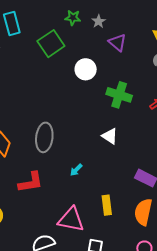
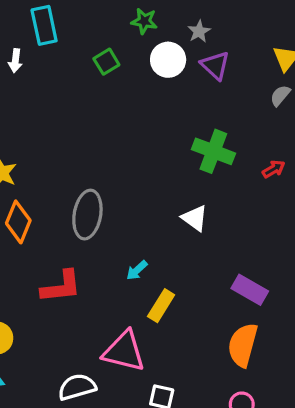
gray star: (99, 21) -> (199, 31), moved
green square: (51, 44) -> (106, 62), size x0.6
white circle: (86, 69) -> (168, 60), moved
yellow rectangle: (107, 205) -> (161, 306), moved, turned 36

